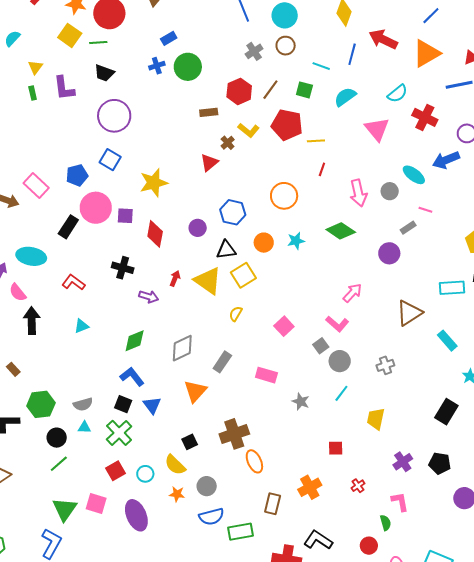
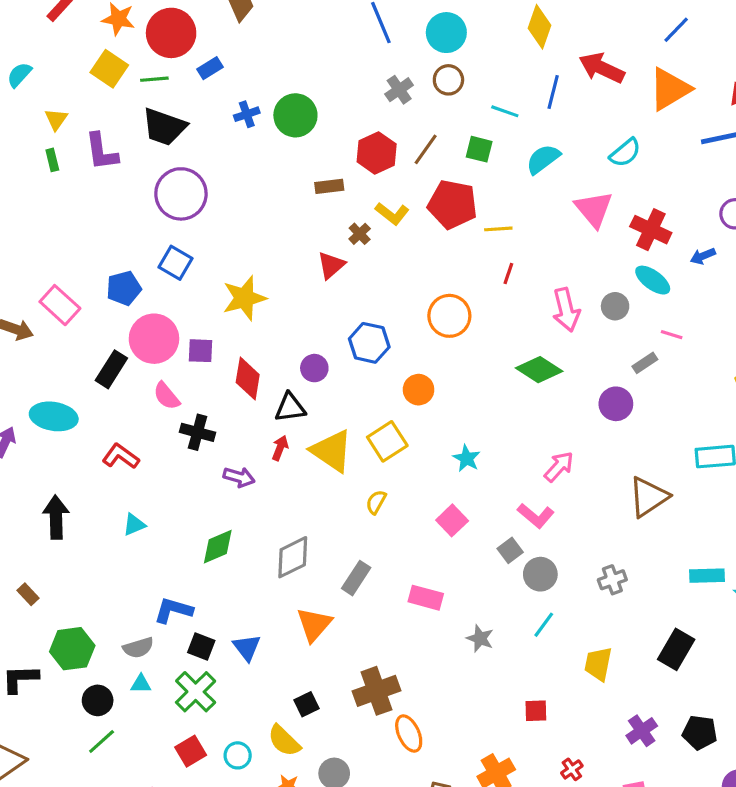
blue rectangle: (169, 38) -> (210, 68), moved
black trapezoid: (104, 73) -> (164, 127), size x1.4
red cross: (425, 117) -> (651, 230), moved
blue arrow: (446, 160) -> (703, 256), size x0.6
cyan star: (296, 241) -> (467, 458), moved, turned -30
black triangle: (226, 250) -> (290, 408), moved
pink semicircle: (18, 292) -> (167, 396), moved
cyan rectangle: (447, 341) -> (707, 576), moved, turned -50
blue L-shape: (132, 377) -> (173, 610), moved, turned -35
black rectangle: (446, 412) -> (676, 649), moved

